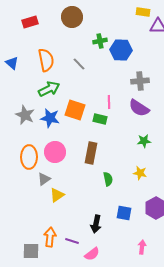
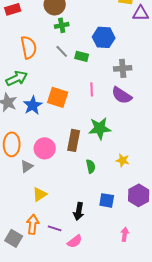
green cross: (100, 41) -> (62, 25), moved
green arrow: (49, 89) -> (17, 78), moved
blue star: (50, 118) -> (33, 105), turned 30
green rectangle: (100, 119) -> (82, 56), moved
green star: (144, 141) -> (100, 128), moved, size x1.6
pink circle: (55, 152) -> (45, 148), moved
yellow triangle: (57, 195) -> (40, 194), moved
gray square: (31, 251) -> (14, 238), turned 30

